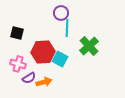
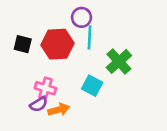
red hexagon: (43, 52) -> (57, 44), moved
cyan square: (60, 59) -> (92, 86), moved
pink cross: (18, 64) -> (45, 88), moved

